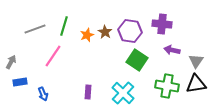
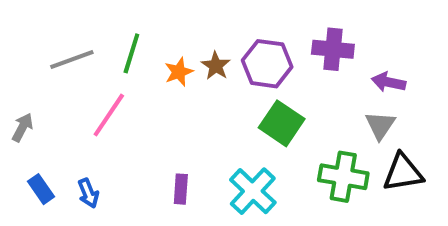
purple arrow: (172, 50) -> (389, 82), moved
gray triangle: (196, 61) -> (380, 125), moved
blue rectangle: (20, 82) -> (41, 189), moved, turned 64

